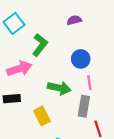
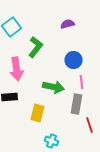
pink arrow: (19, 69) -> (16, 69), turned 100
yellow rectangle: (42, 116) -> (38, 113), turned 42

